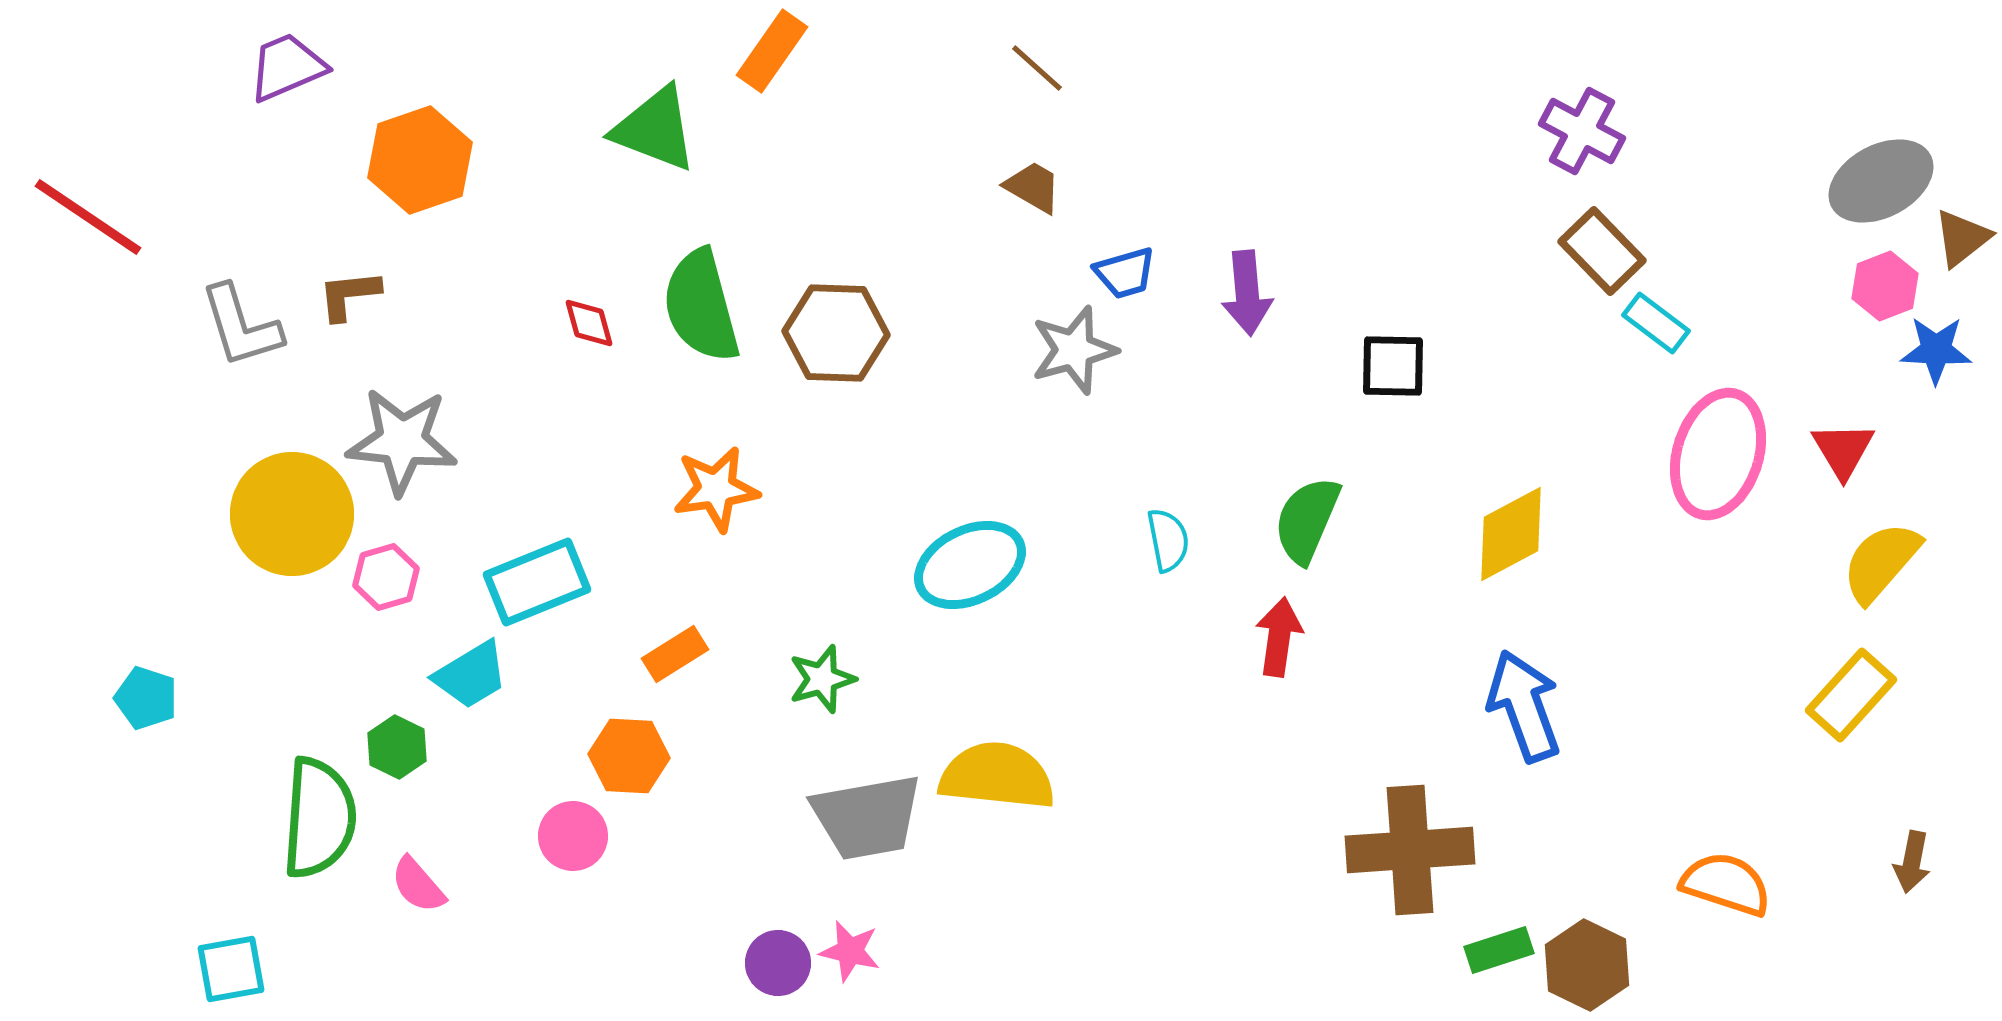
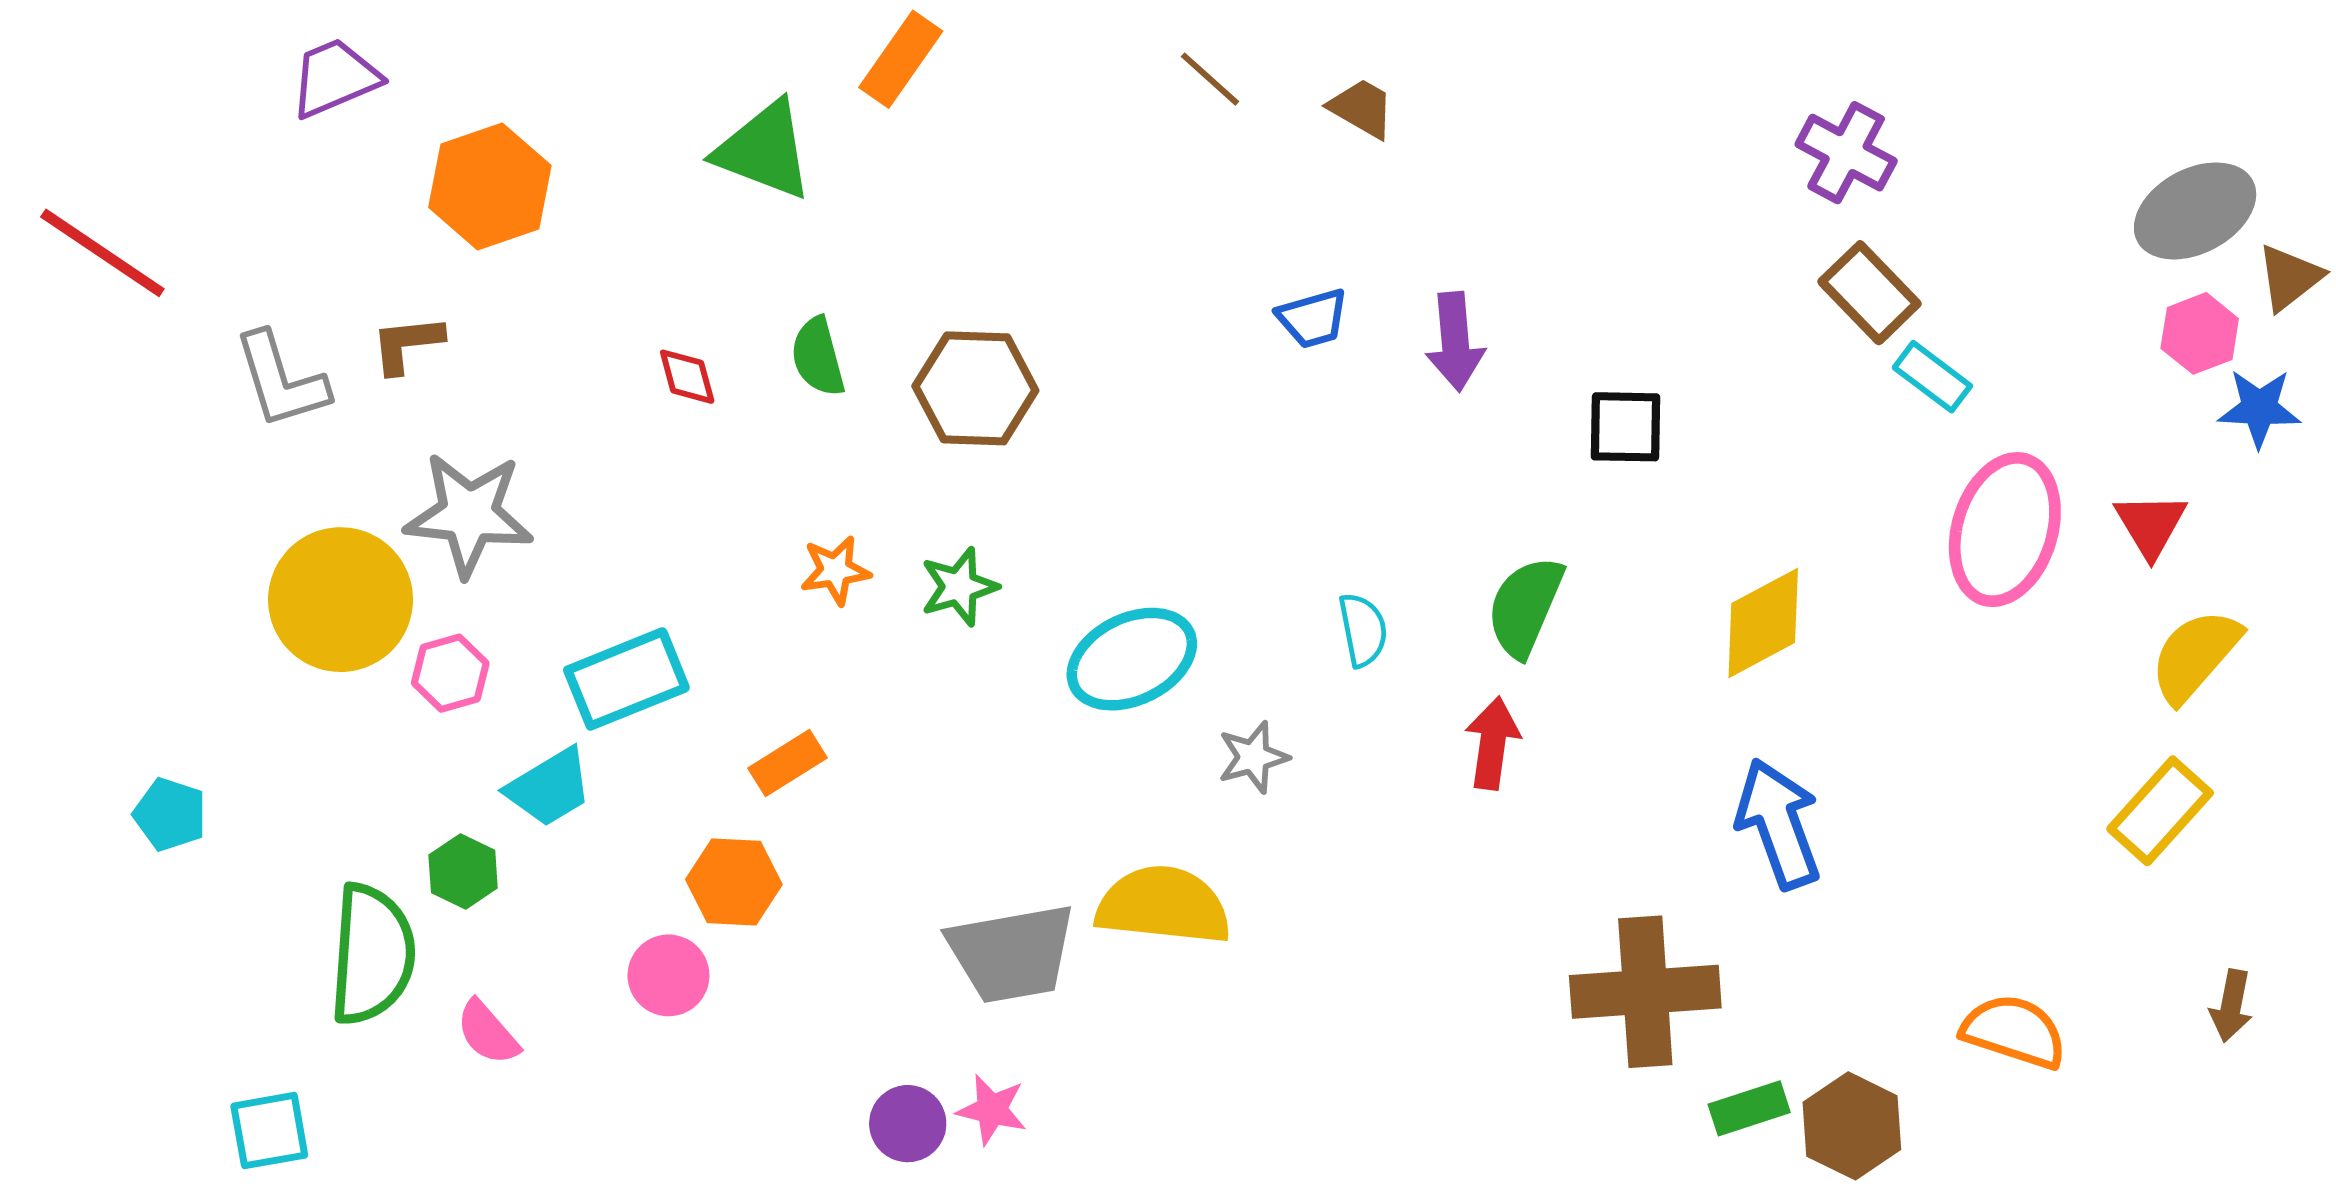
brown trapezoid: (1033, 187) -> (1362, 108), moved
green semicircle: (701, 306) -> (818, 357), size x0.6
gray star: (1074, 350) -> (1253, 757), moved, size x0.7
orange star: (716, 489) -> (835, 570), size x0.7
green star: (822, 679) -> (959, 587), moved

